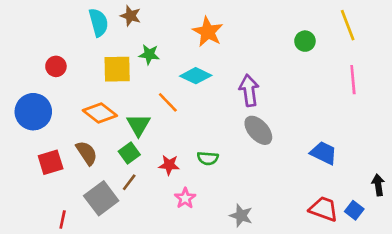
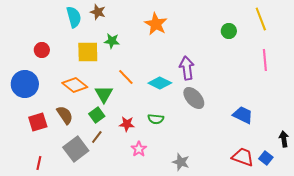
cyan diamond: (196, 76) -> (160, 83), moved
red line: (63, 220) -> (39, 163), moved

